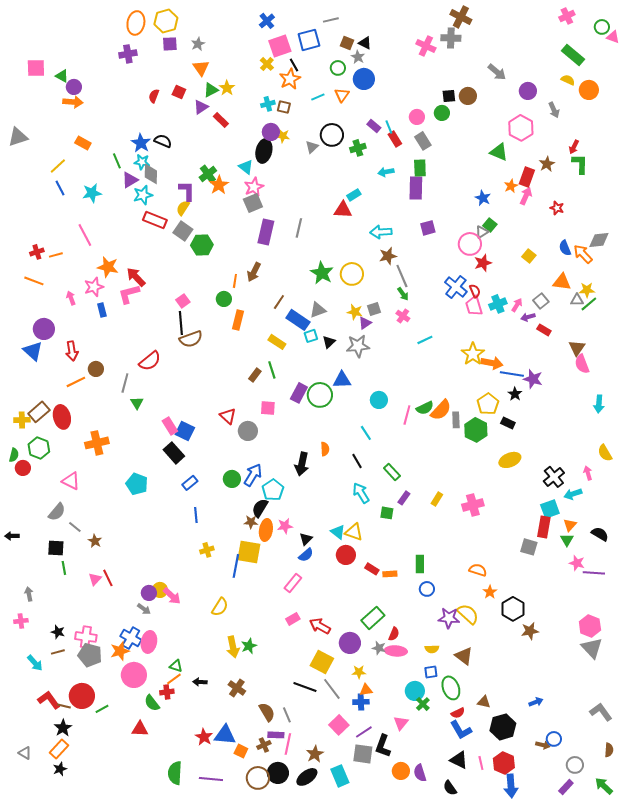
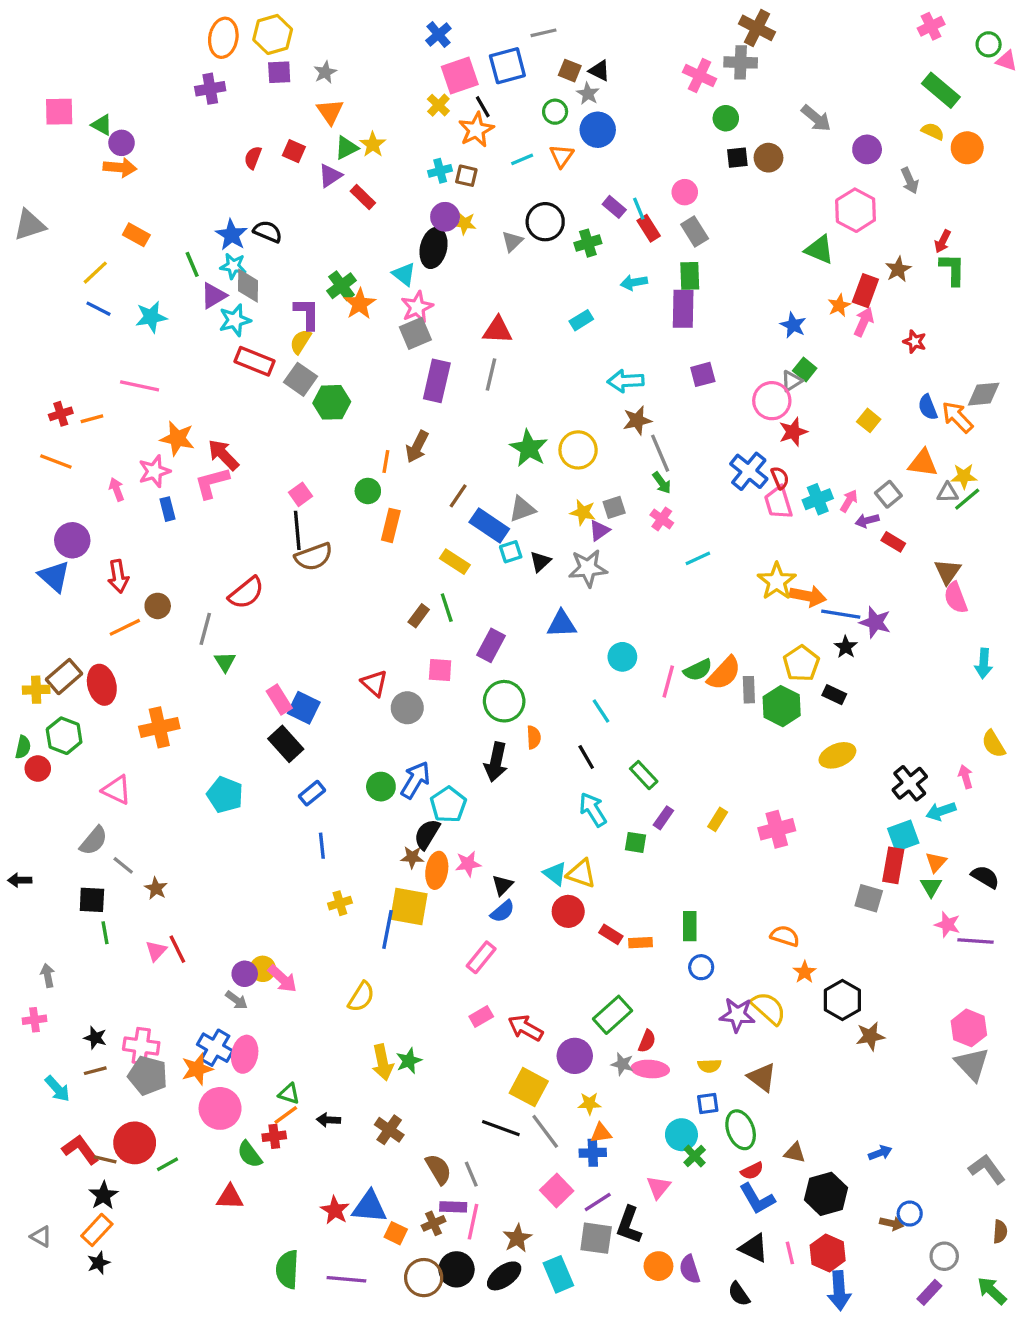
green circle: (442, 113) -> (726, 118), moved
blue line: (60, 188) -> (99, 309), turned -35
red triangle: (343, 210) -> (498, 330), moved
pink line: (85, 235) -> (140, 386), turned -50
green circle: (320, 395) -> (504, 701), moved

